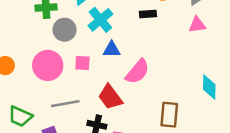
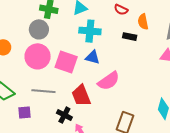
cyan cross: (100, 20) -> (90, 31), turned 30
gray circle: (65, 30) -> (39, 29), moved
pink square: (82, 63) -> (66, 62), size x1.6

